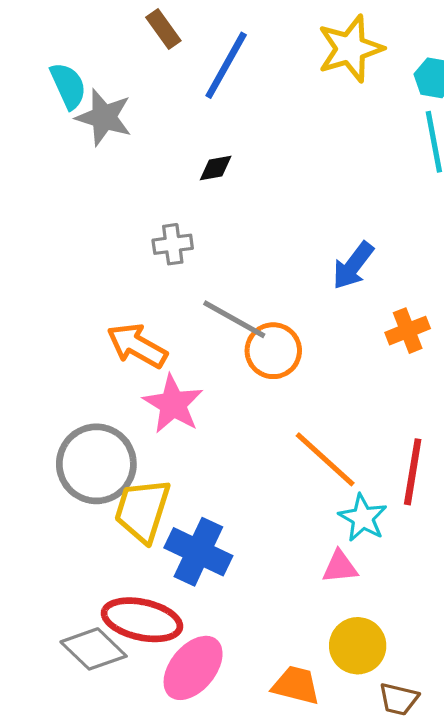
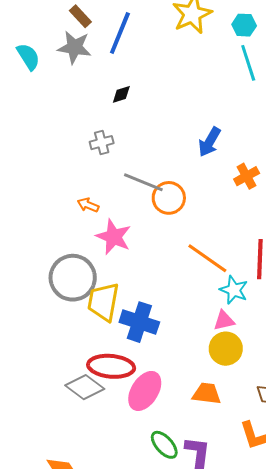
gray star: (104, 117) -> (74, 47), moved
orange arrow: (137, 346) -> (88, 205), size x0.6
yellow circle: (358, 646) -> (226, 349), moved

